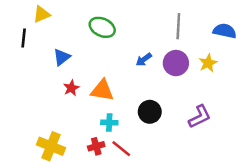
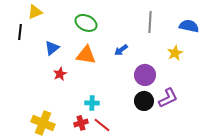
purple circle: (176, 63) -> (145, 75), moved
orange triangle: (102, 90) -> (86, 55), moved
black circle: (150, 112) -> (144, 101), moved

